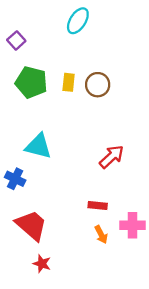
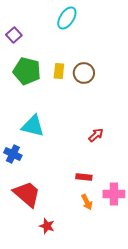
red arrow: (112, 157) -> (96, 135), size x0.7
red star: (42, 264) -> (47, 226), moved

